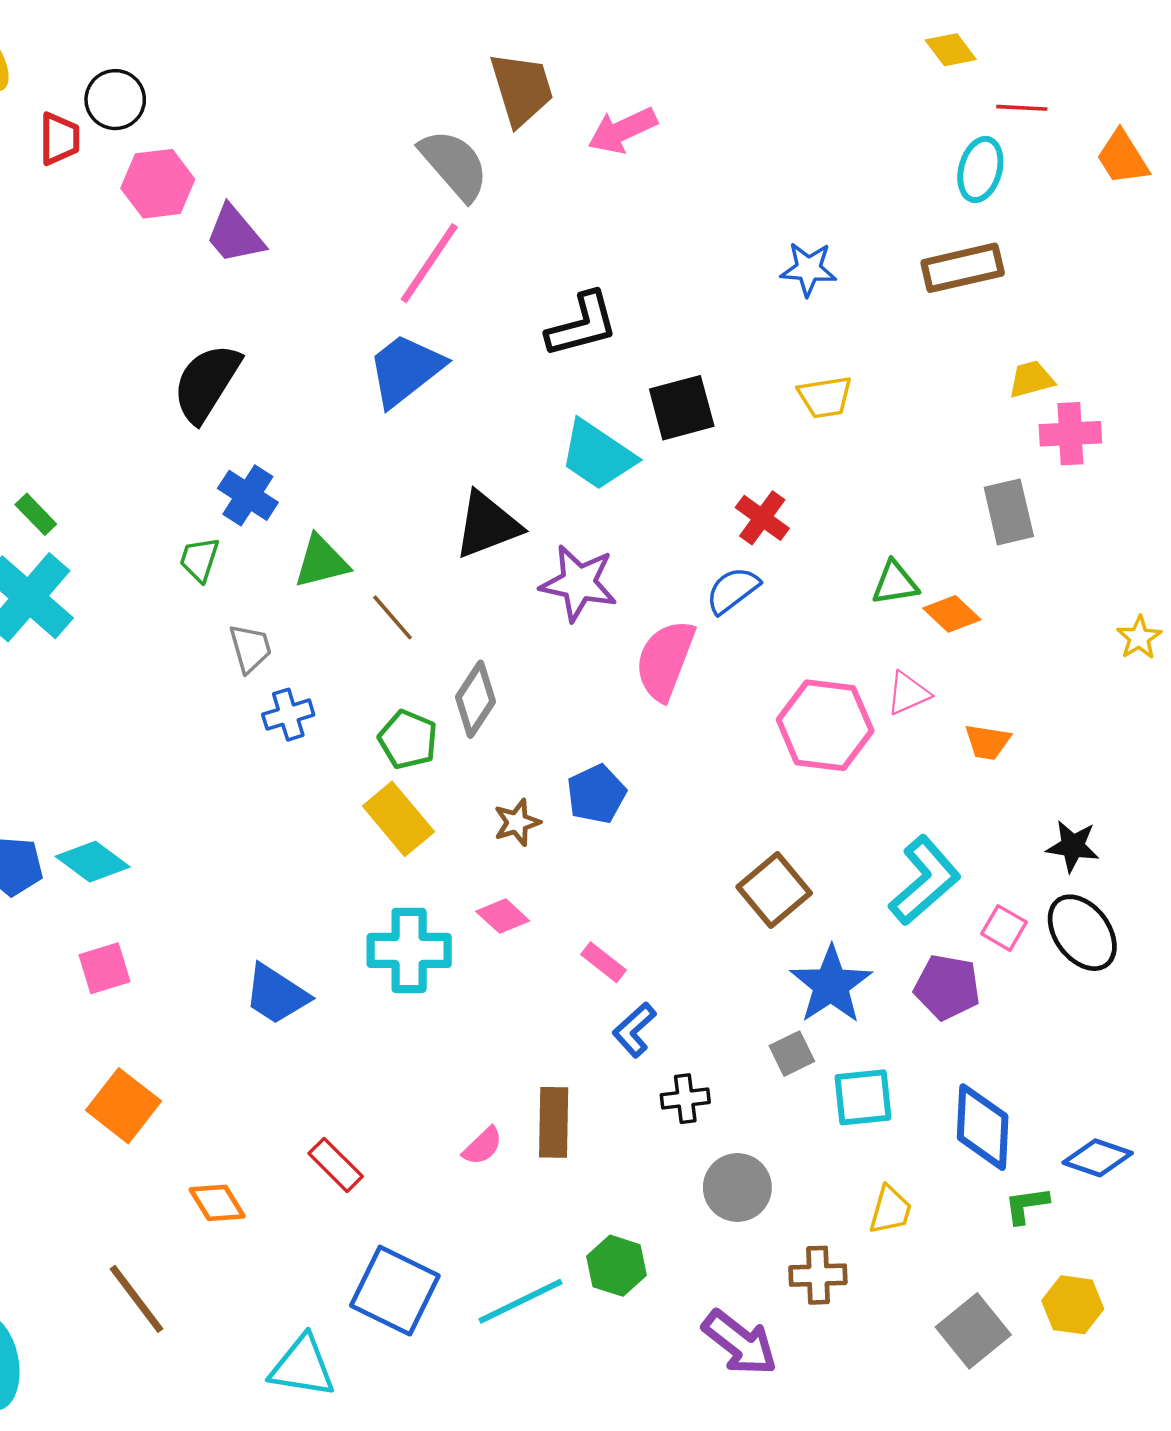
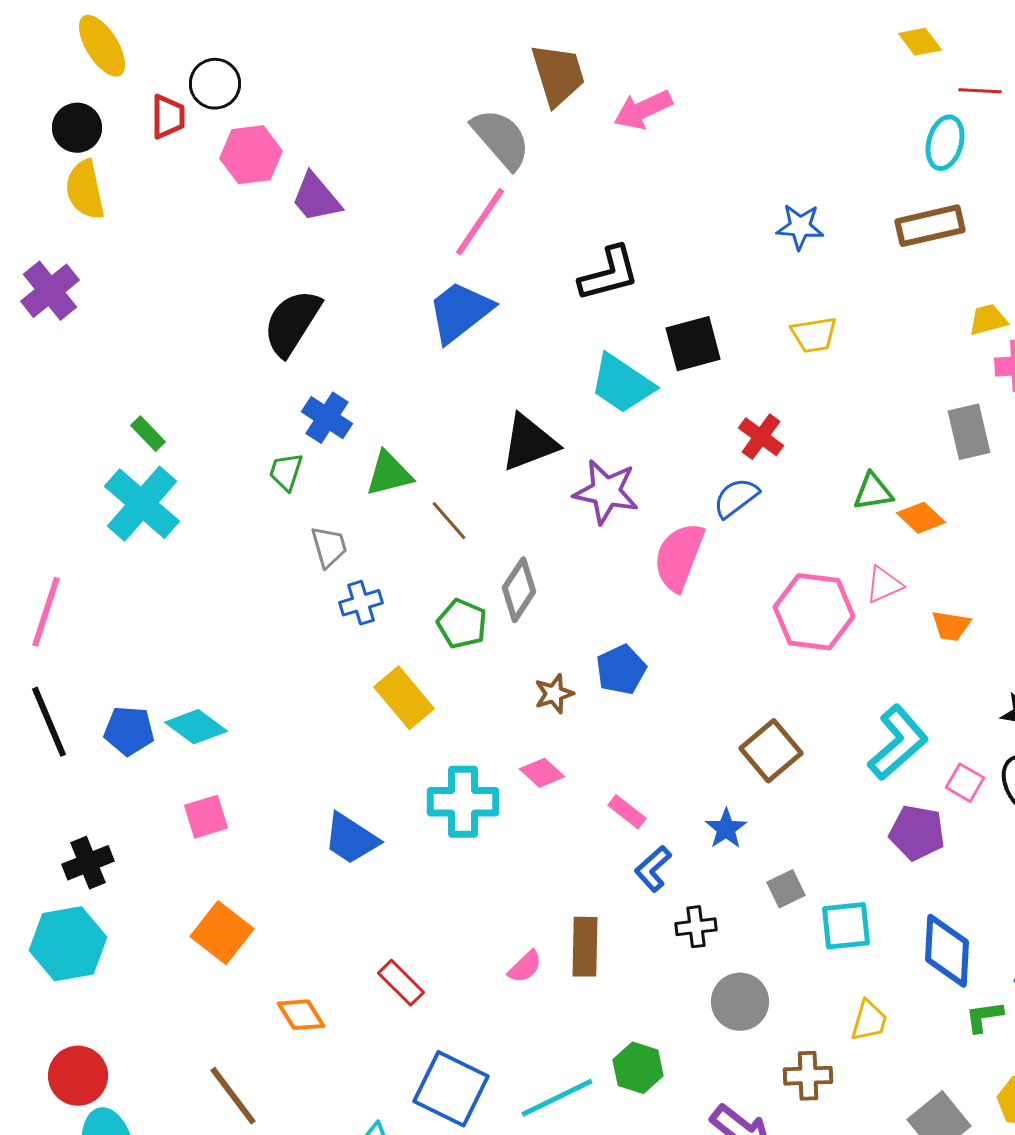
yellow rectangle: (398, 819) -> (404, 698), moved
blue star: (831, 985) -> (726, 829), moved, size x0.6

